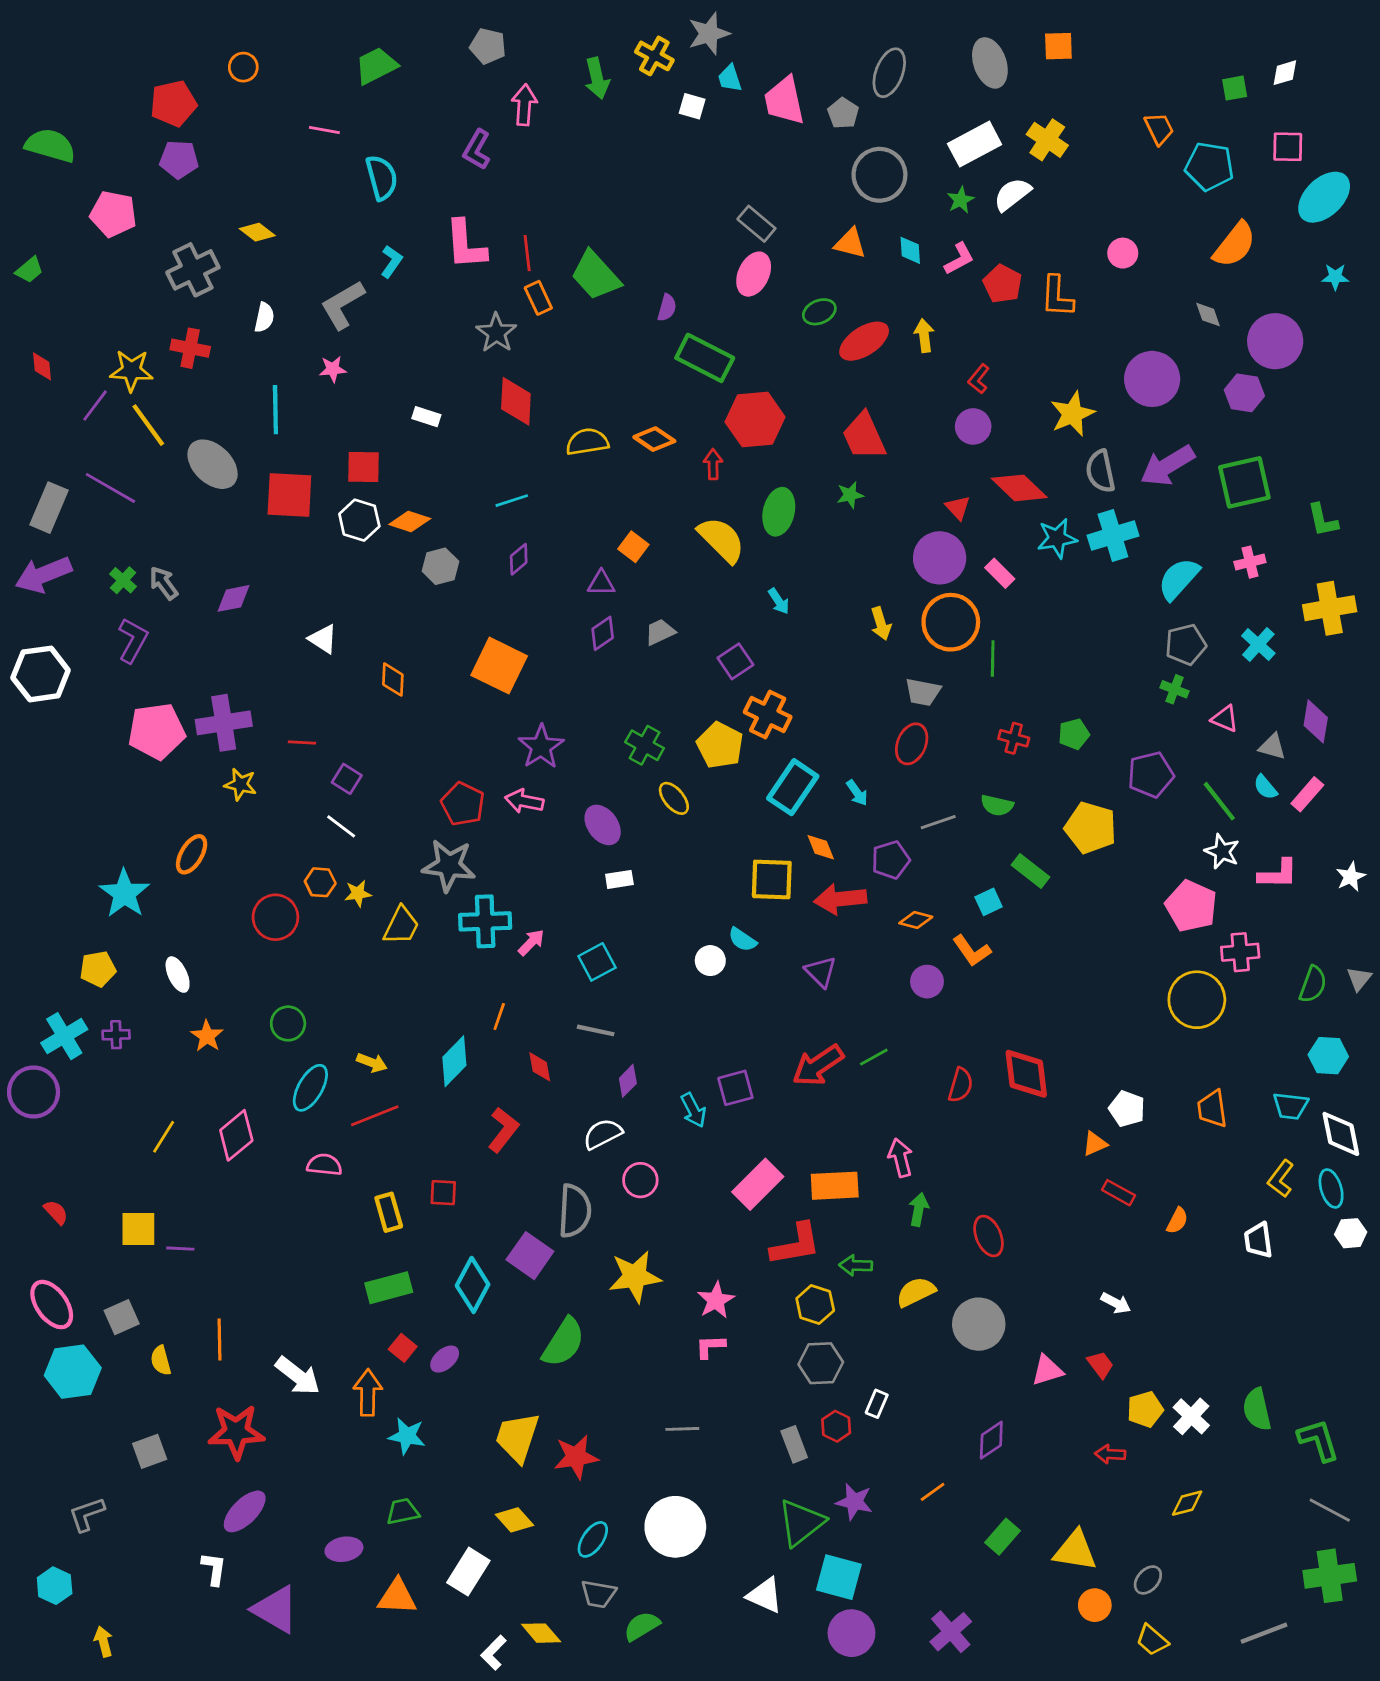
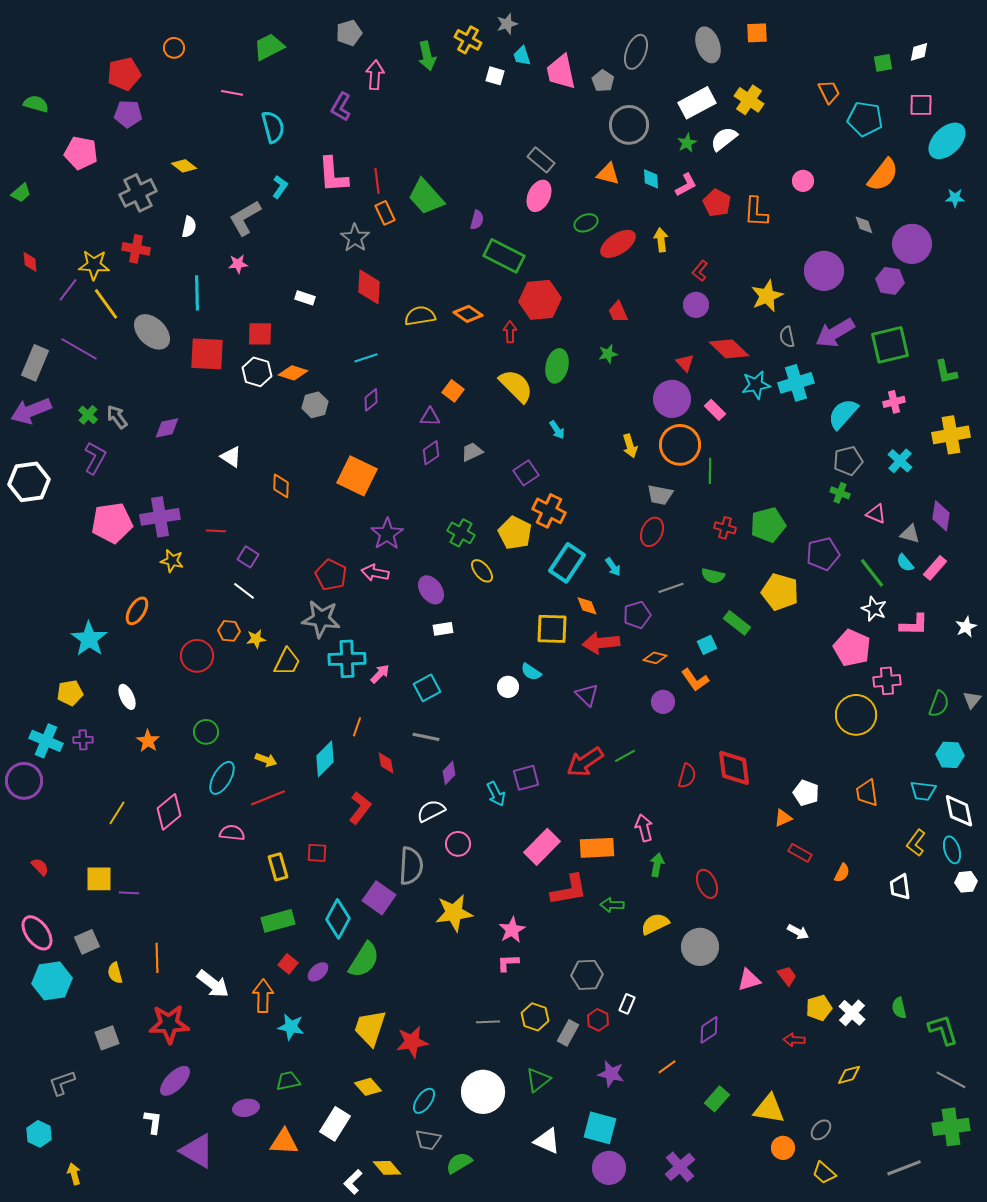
gray star: (709, 34) -> (507, 24), size x0.7
gray pentagon: (488, 46) -> (349, 33), turned -30
green semicircle: (50, 145) -> (36, 104), size x0.7
red trapezoid: (864, 436) -> (618, 312), size x0.6
gray semicircle: (1100, 471) -> (787, 337), size x0.7
green pentagon: (1074, 734) -> (768, 525), size x1.6
cyan cross: (64, 1036) -> (46, 741), turned -36
yellow hexagon: (815, 1305) -> (535, 1017), moved
green semicircle: (563, 1342) -> (364, 960), moved
green semicircle: (1257, 1409) -> (899, 1008), size x0.7
gray rectangle: (794, 1444) -> (568, 1033), turned 50
green triangle: (801, 1523) -> (538, 1080), moved, size x0.7

